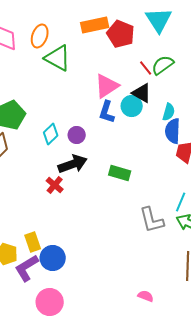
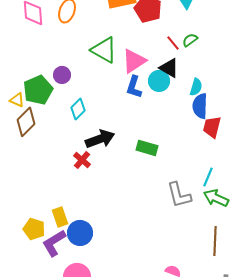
green triangle: (58, 58) -> (104, 50), moved
green semicircle: (163, 65) -> (190, 40), size x0.7
purple circle: (77, 135) -> (62, 75), moved

